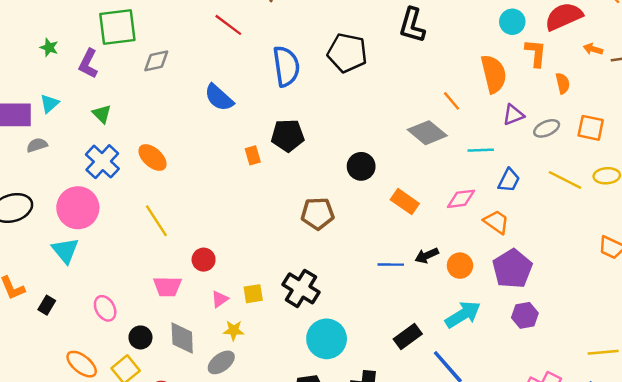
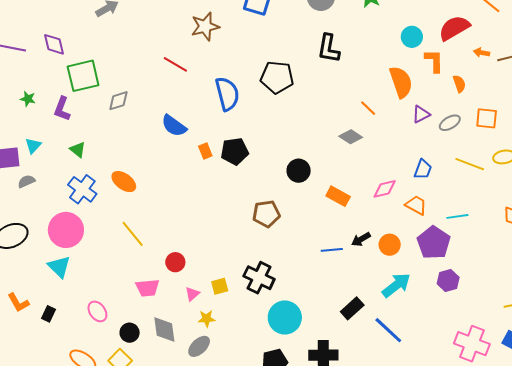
gray diamond: (427, 133) -> (351, 137), size x0.7
cyan line: (481, 150) -> (457, 216), moved
orange rectangle: (253, 155) -> (205, 151), moved

